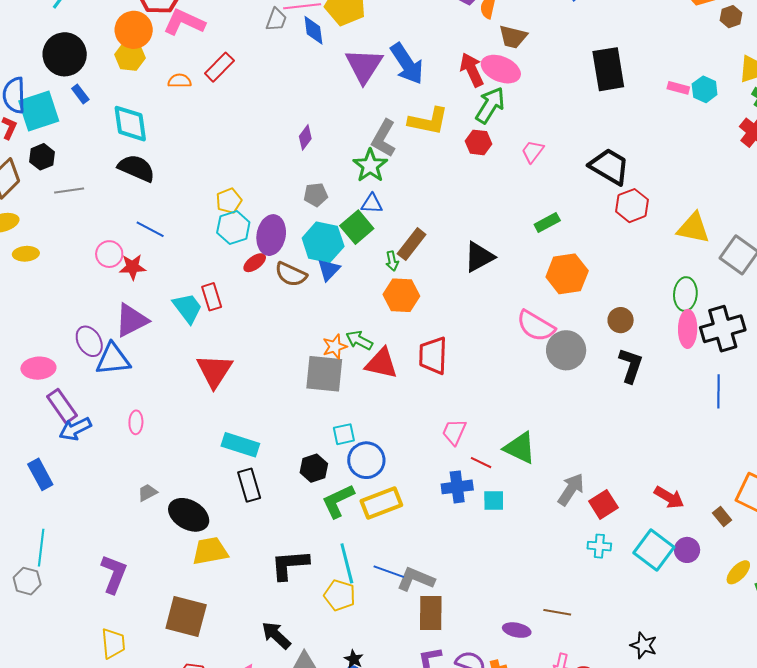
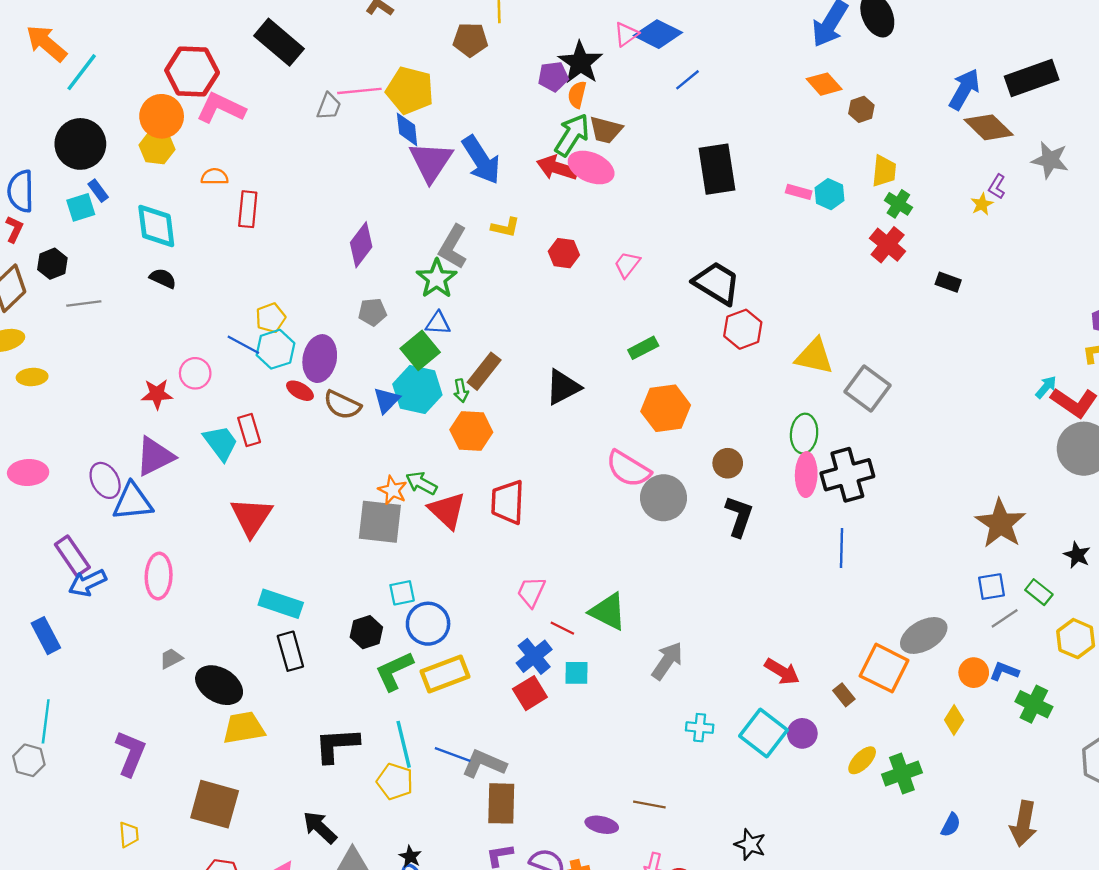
blue diamond: (313, 30) -> (407, 129), moved
red rectangle: (219, 67) -> (248, 209), moved, turned -40
red arrow: (472, 70) -> (557, 168), turned -48
green arrow: (490, 105) -> (572, 135), moved
cyan square: (39, 111) -> (81, 207), moved, size x0.6
yellow L-shape: (428, 121) -> (505, 227), size x0.6
purple diamond: (305, 137) -> (361, 245), size x1.5
black semicircle: (136, 168) -> (163, 278), size x0.6
blue line: (150, 229) -> (243, 345), moved
cyan hexagon: (323, 242) -> (417, 389), moved
pink circle: (109, 254) -> (195, 373), moved
red ellipse: (255, 263) -> (300, 391), turned 65
orange star: (335, 347) -> (393, 490), turned -30
red triangle: (381, 363) -> (447, 510), turned 30
pink ellipse: (38, 368) -> (28, 473), moved
pink ellipse: (136, 422) -> (159, 576), size x1.6
blue cross: (457, 487) -> (534, 656), turned -32
red square: (603, 504) -> (530, 693), moved
yellow trapezoid: (113, 643) -> (129, 835), size x0.7

